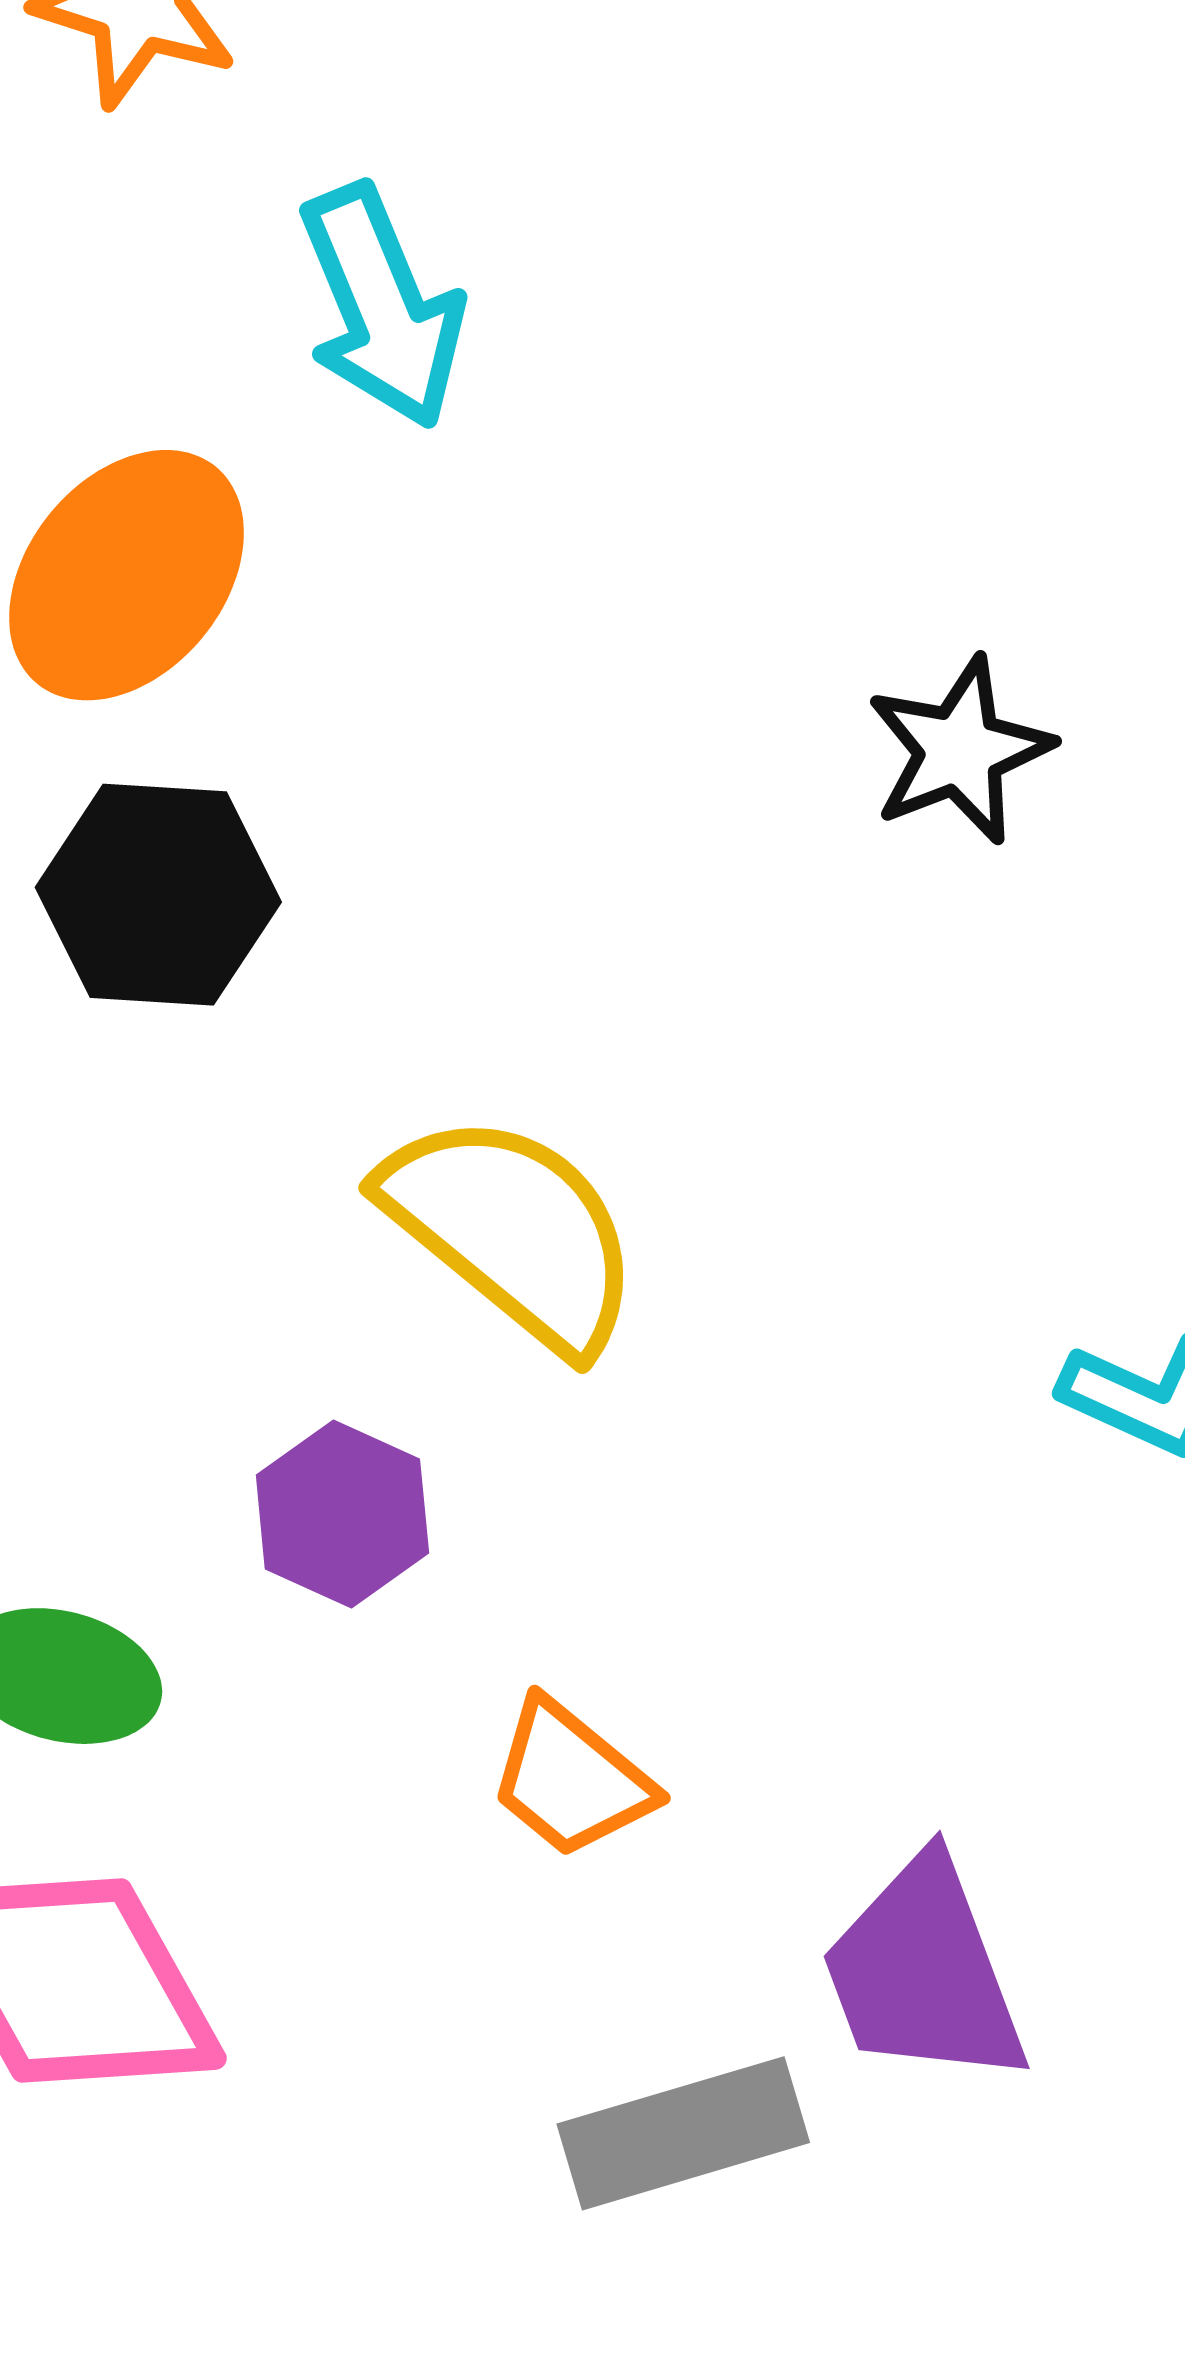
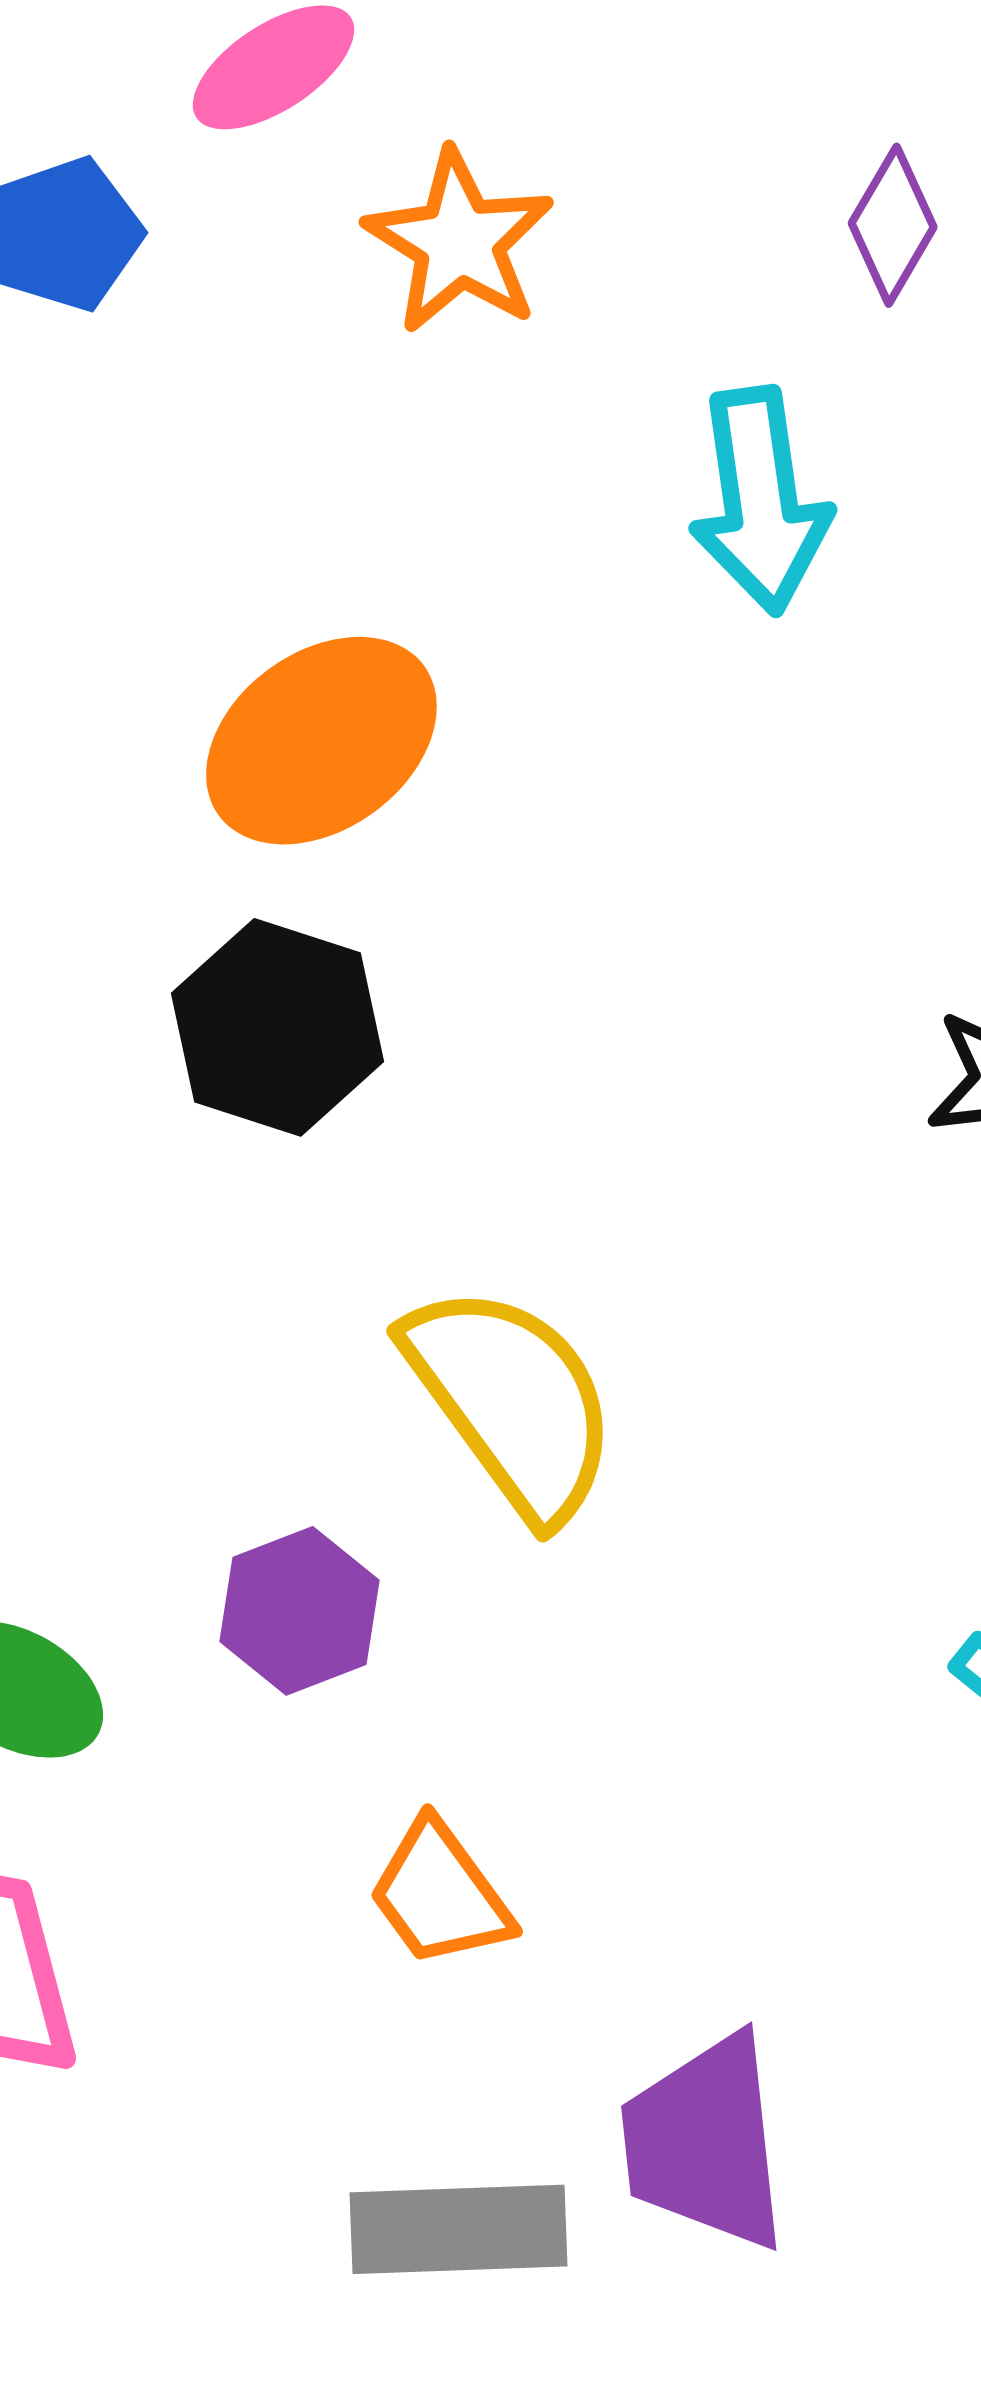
cyan arrow: (382, 306) -> (760, 501), moved

